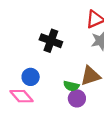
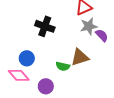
purple circle: (77, 98) -> (46, 86), moved

